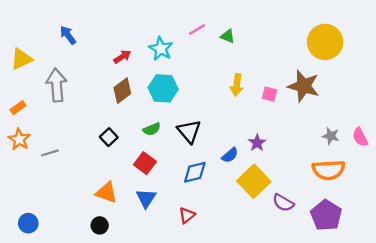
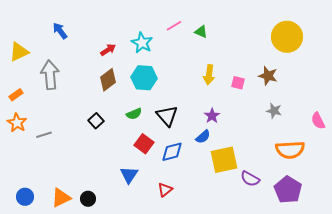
brown star: (304, 86) -> (268, 76), size x0.7
gray star: (331, 136) -> (274, 111), moved
purple star: (257, 143) -> (212, 116), moved
red square: (145, 163) -> (144, 144), moved
yellow square: (254, 181) -> (224, 160), turned 32
orange triangle: (106, 193) -> (61, 198), moved, turned -45

